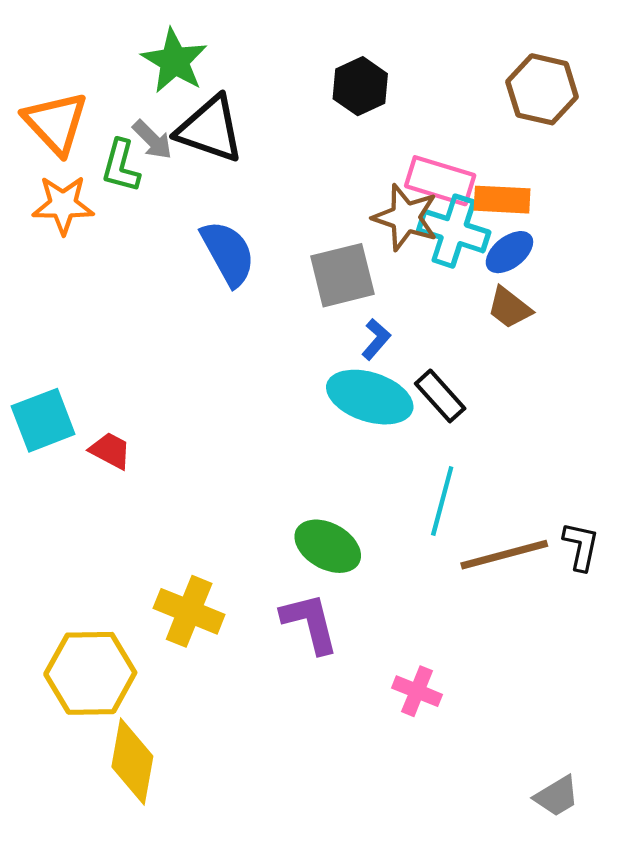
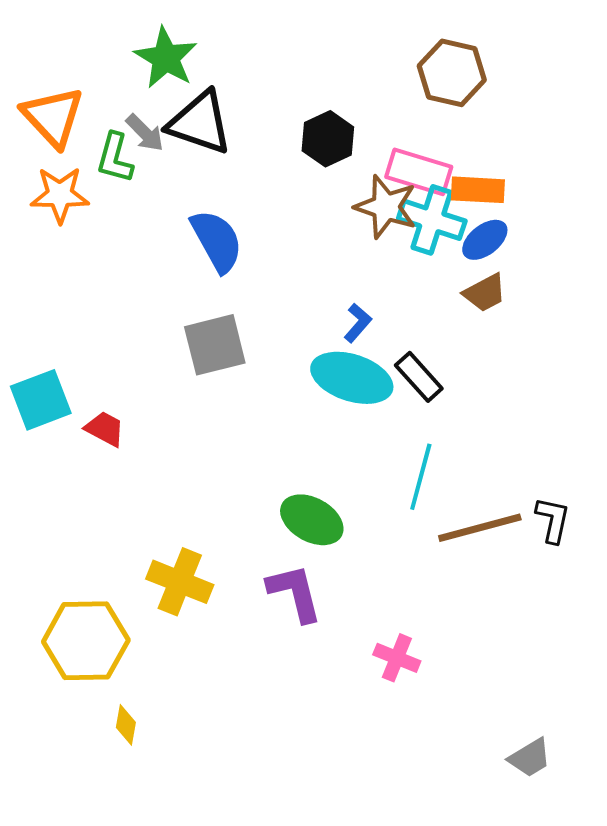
black hexagon: (360, 86) -> (328, 139), moved
brown hexagon: (542, 89) -> (452, 73), moved
gray square: (342, 275) -> (215, 345), moved
brown trapezoid: (509, 308) -> (485, 293), turned -66
yellow diamond: (132, 762) -> (126, 725), size x0.5

